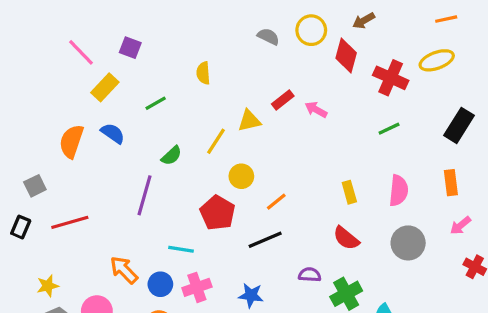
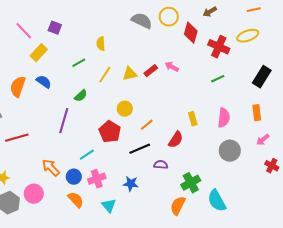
brown arrow: (364, 21) -> (210, 12), moved
gray semicircle: (268, 37) -> (142, 21), size x1.5
red rectangle: (283, 100) -> (151, 71), moved
green line: (156, 103) -> (79, 63), moved
yellow line: (216, 141) -> (105, 75), moved
red semicircle: (346, 238) -> (176, 140), moved, turned -96
cyan line: (181, 249) -> (87, 155), turned -42
purple semicircle: (310, 275) -> (161, 165), moved

